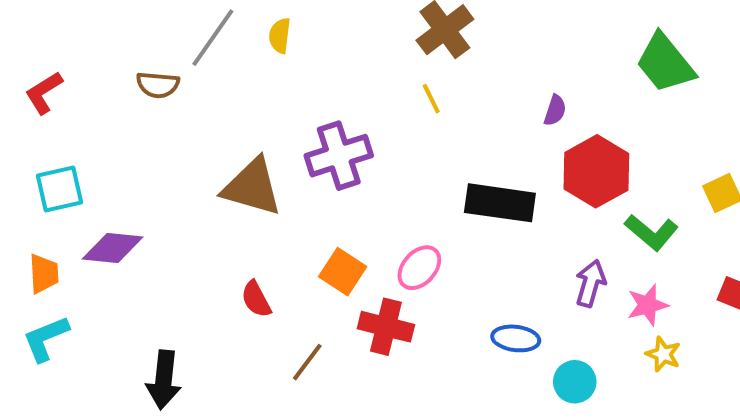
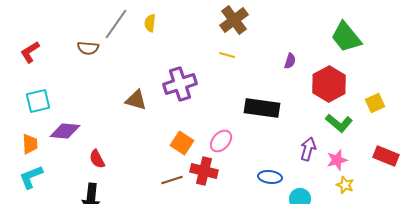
yellow line: (431, 99) -> (227, 55), turned -49
red hexagon: (596, 171) -> (329, 84), moved
brown triangle: (252, 187) -> (136, 100), size x0.7
red semicircle: (256, 299) -> (97, 159), moved
brown line: (307, 362) -> (172, 180), moved, turned 35

